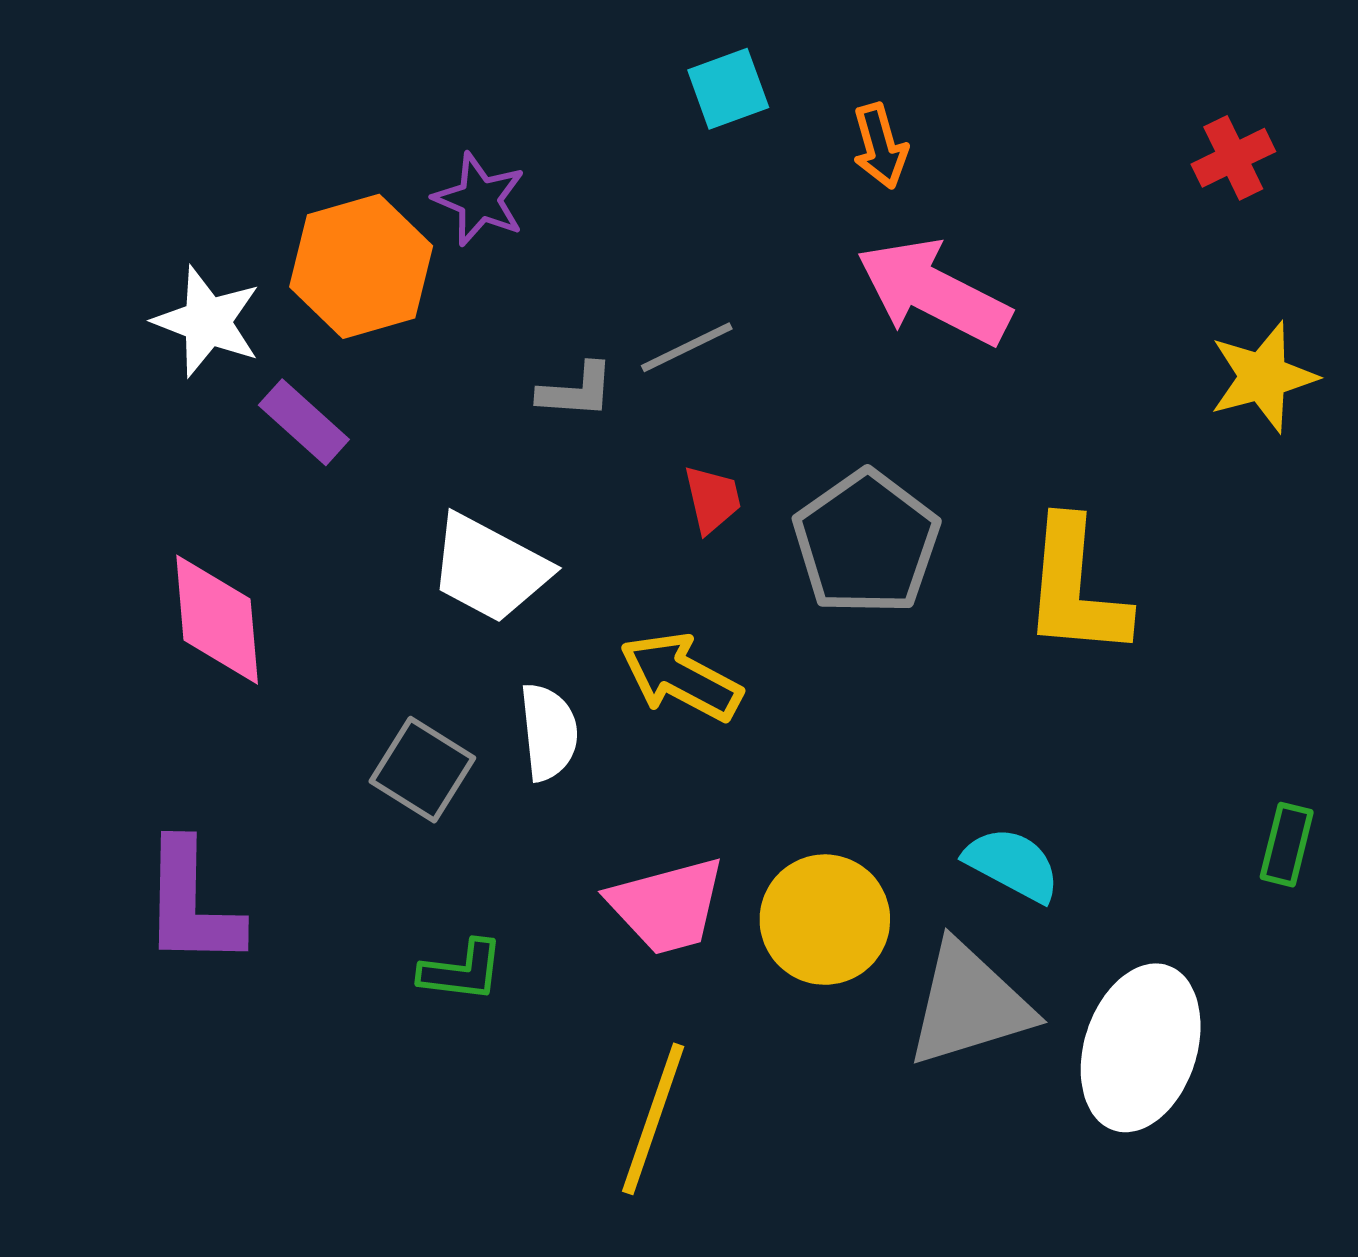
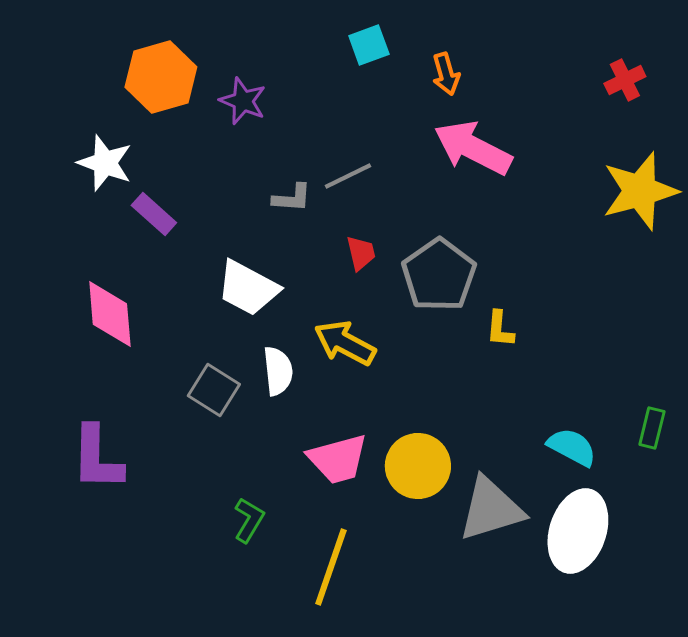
orange hexagon: (361, 266) -> (161, 77), moved
yellow star: (1263, 377) -> (640, 191), size x1.4
yellow L-shape: (1075, 588) -> (500, 329), moved, size x0.5
cyan semicircle: (1012, 864) -> (572, 447), moved
green L-shape: (462, 971) -> (249, 520), moved, turned -66

